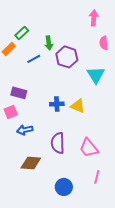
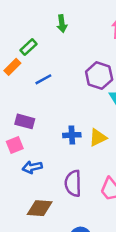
green arrow: (49, 43) -> (62, 24), moved
purple hexagon: (67, 57) -> (99, 76), moved
yellow triangle: (78, 106) -> (98, 138), turned -49

